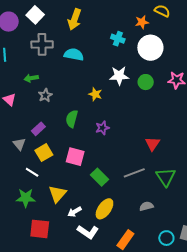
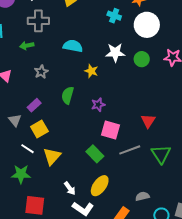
cyan semicircle: (74, 54) -> (73, 46), moved
green arrow: (31, 78) -> (27, 46), moved
pink square: (75, 157) -> (111, 130), moved
yellow triangle: (57, 194) -> (52, 156), moved
gray semicircle: (146, 206) -> (142, 196), moved
white arrow: (75, 212) -> (70, 188), turned -96

